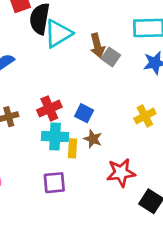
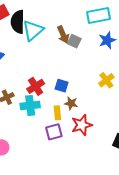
cyan cross: (55, 137) -> (30, 106), moved
red star: (121, 173) -> (82, 125), moved
purple square: (54, 183) -> (54, 132), moved

